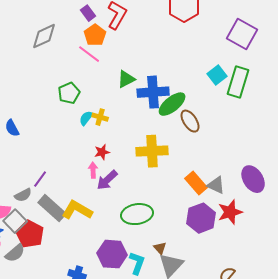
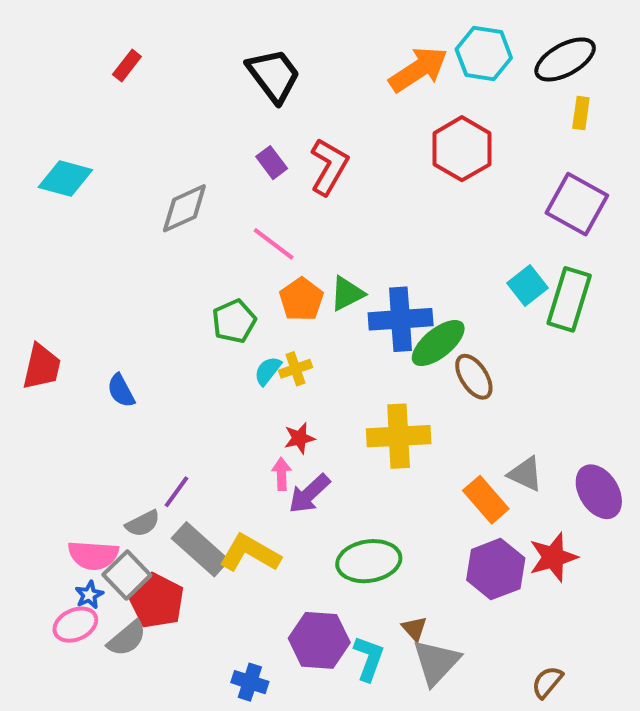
orange pentagon: (95, 35) -> (301, 299), moved
yellow cross: (100, 117) -> (295, 369), turned -35
gray triangle: (216, 185) -> (525, 474), moved

